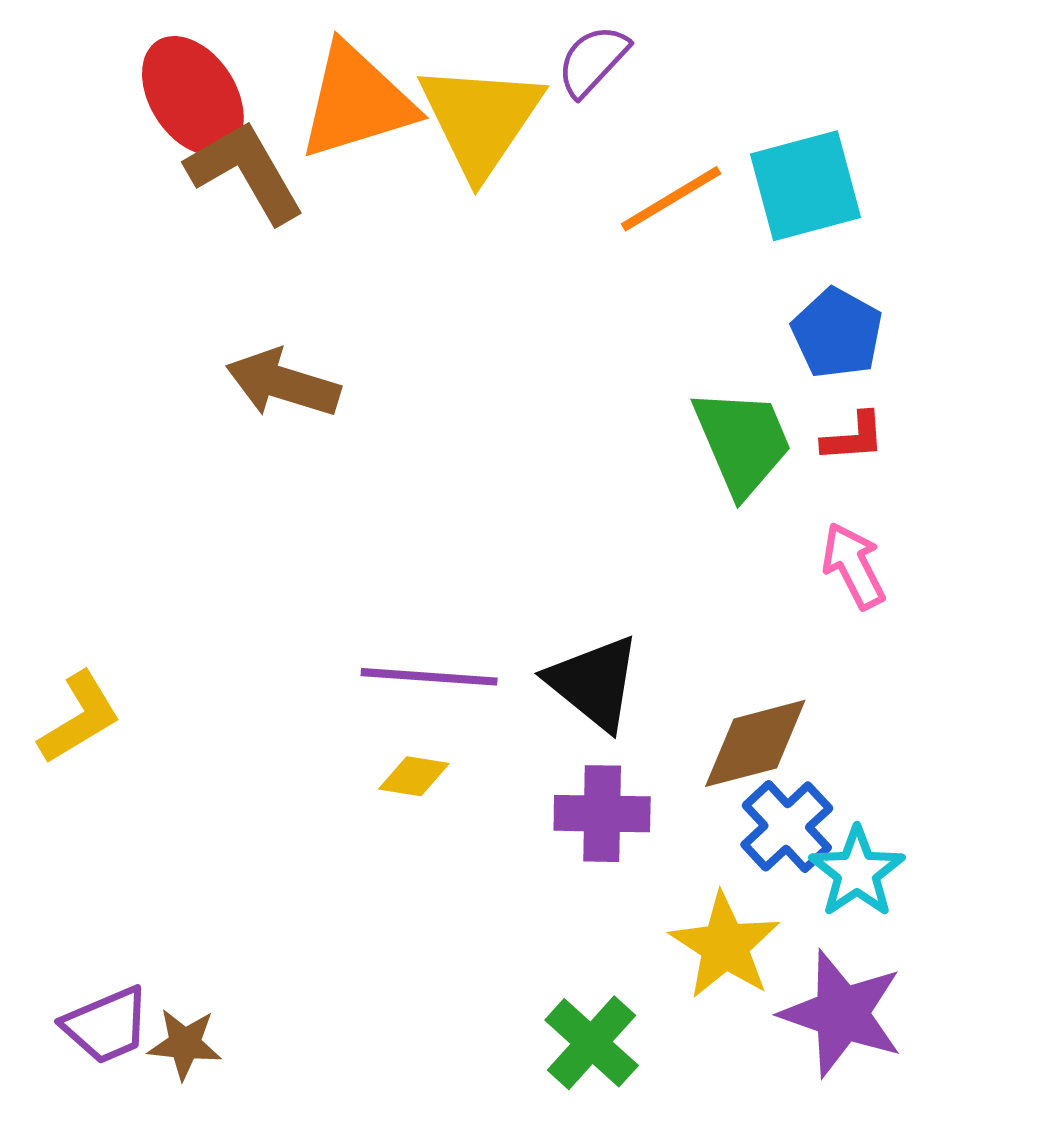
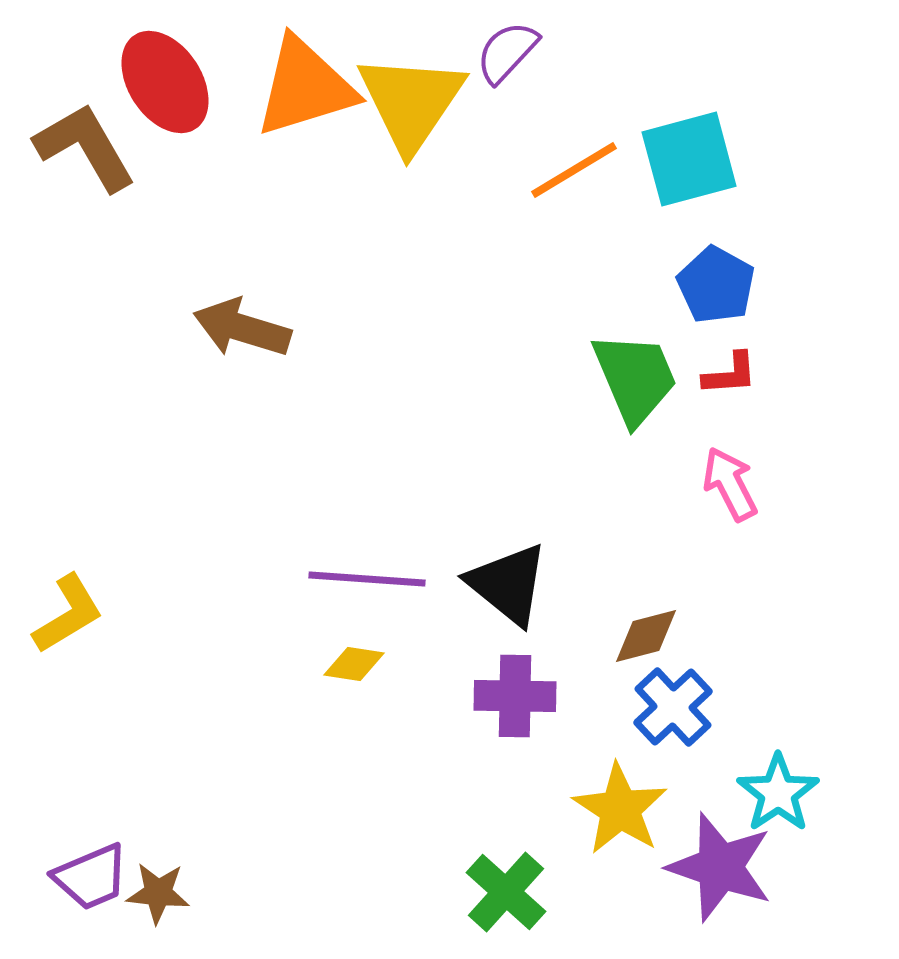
brown L-shape: (246, 172) -> (85, 147), moved
brown diamond: (755, 743) -> (646, 636), size x0.7
cyan star: (857, 872) -> (778, 793), moved

